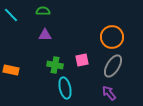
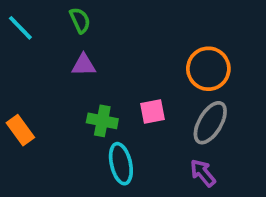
green semicircle: (43, 11) -> (80, 20), turned 64
orange rectangle: (11, 70) -> (20, 130), turned 42

